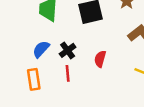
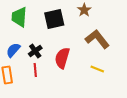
red semicircle: (100, 59) -> (62, 58), size x1.5

